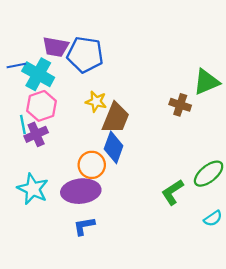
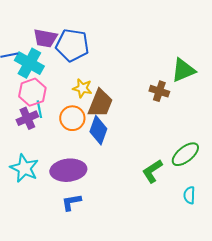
cyan line: (23, 124) -> (39, 109), moved
orange circle: (92, 165) -> (72, 118), moved
cyan semicircle: (213, 218) -> (189, 195), turned 126

